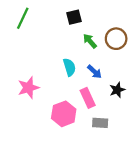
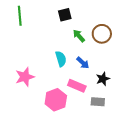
green line: (23, 18) -> (20, 16), turned -30
pink rectangle: (88, 98) -> (77, 86), turned -42
gray rectangle: (100, 123) -> (98, 102), moved

